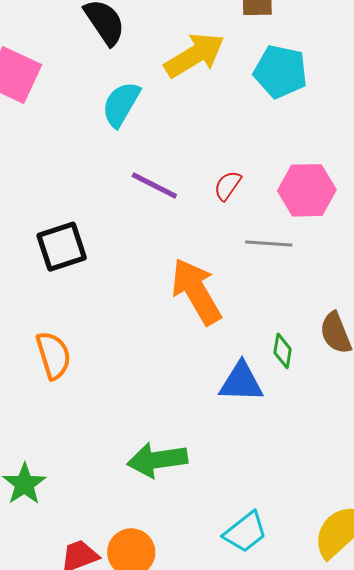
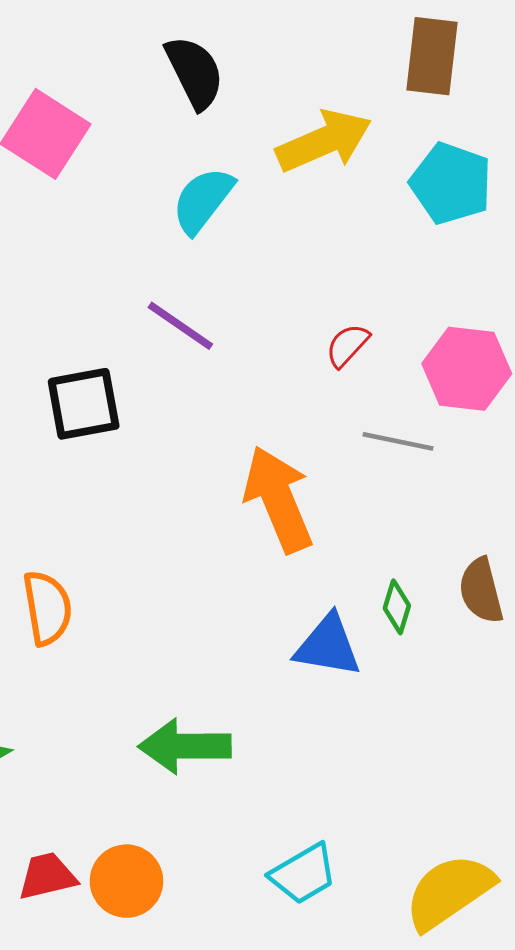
purple line: (154, 186) -> (180, 326), moved
orange semicircle: (53, 355) -> (47, 608), moved

